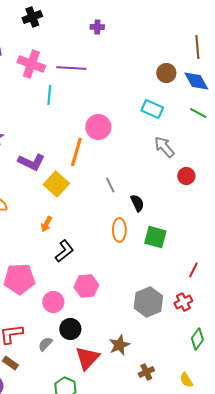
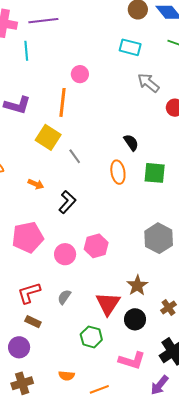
pink circle: (98, 127) -> (80, 74), size x0.7
purple L-shape: (31, 162) -> (17, 105), moved
gray line: (110, 185) -> (75, 156), moved
orange arrow: (46, 224) -> (36, 184), moved, turned -84
pink hexagon: (86, 286) -> (96, 246), moved
black circle: (70, 329) -> (135, 319), moved

